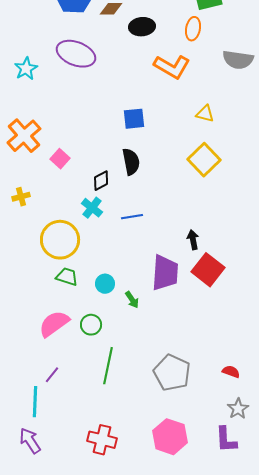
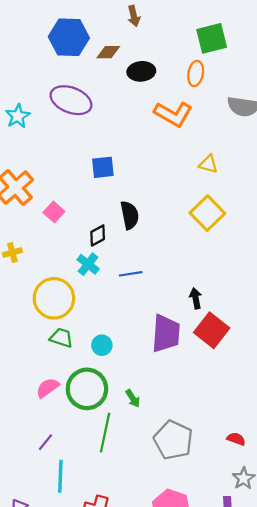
blue square: (134, 119) -> (103, 167), moved
green arrow: (132, 300) -> (133, 398), moved
pink semicircle: (54, 324) -> (48, 388), size x0.7
green circle: (91, 325) -> (87, 389), size x1.8
cyan line: (35, 402) -> (60, 476), moved

